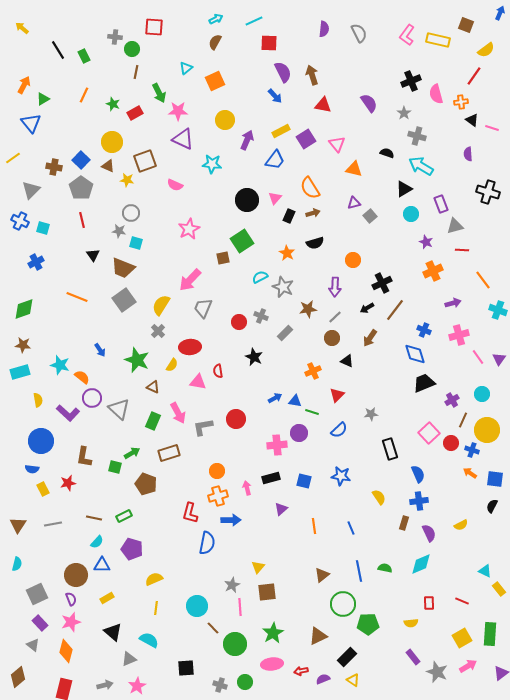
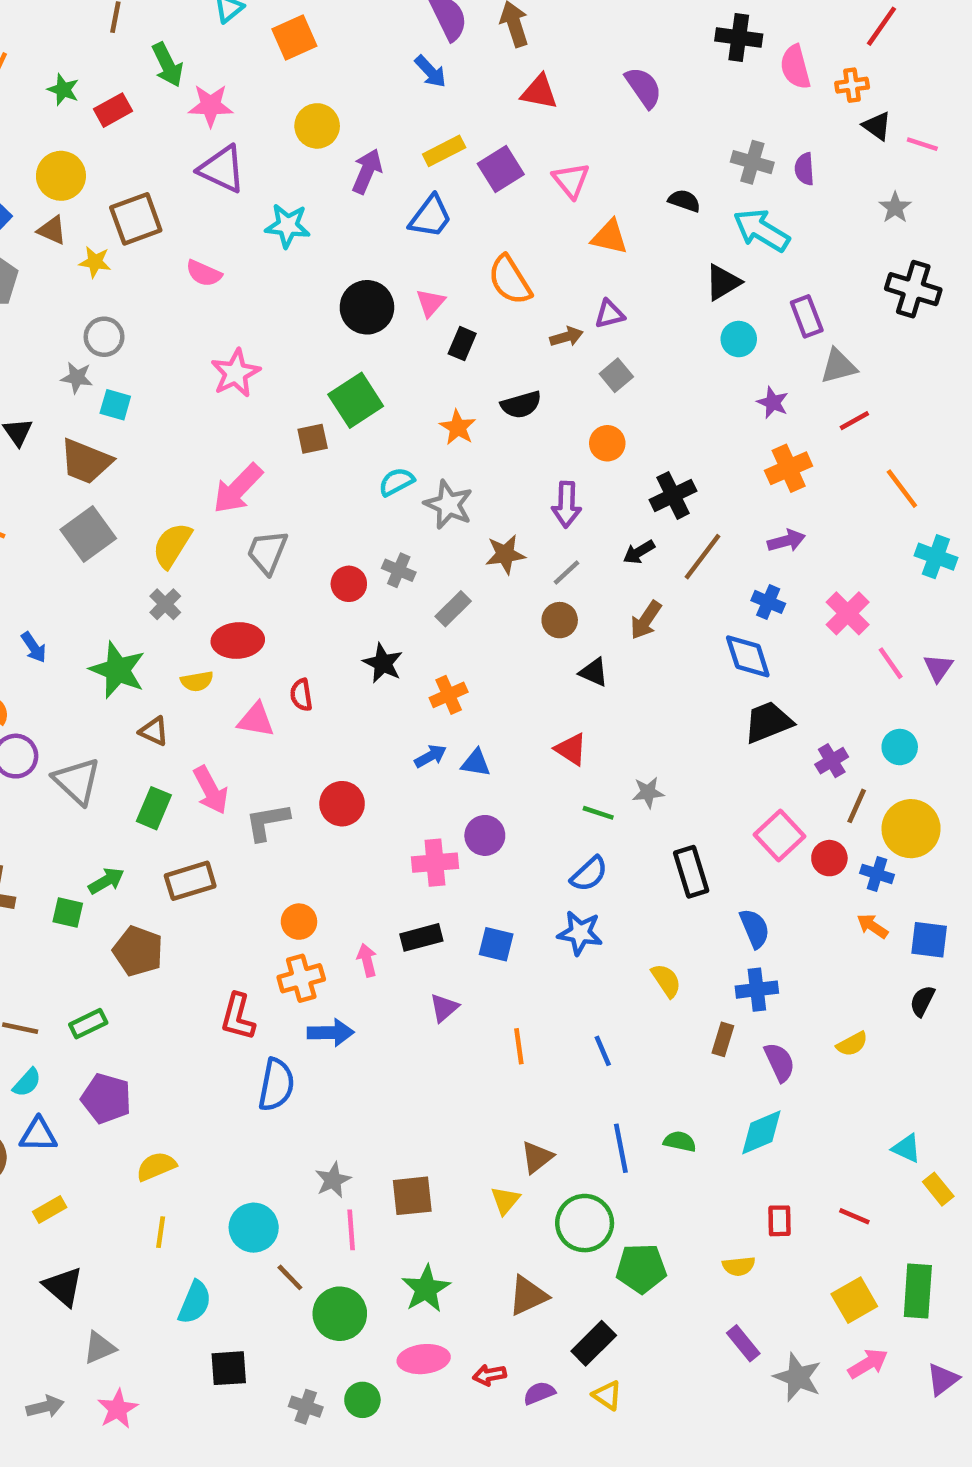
black cross: (411, 81) -> (739, 38), turned 30
gray star: (404, 113) -> (895, 208), moved
purple semicircle: (468, 154) -> (804, 169), moved
brown arrow: (313, 213) -> (566, 337), moved
gray square: (370, 216) -> (616, 375), moved
red line: (462, 250) -> (854, 421), turned -32
purple arrow: (453, 303) -> (786, 541), moved
pink cross: (459, 335) -> (848, 613), turned -30
yellow semicircle: (172, 365) -> (197, 681), turned 48
orange cross: (313, 371) -> (449, 695), moved
red triangle: (337, 395) -> (571, 749), turned -42
green line: (312, 412) -> (598, 813), moved
blue semicircle: (339, 430) -> (589, 874), moved
yellow triangle: (258, 567) -> (505, 1200), moved
cyan semicircle: (149, 640) -> (195, 1302), moved, turned 84

